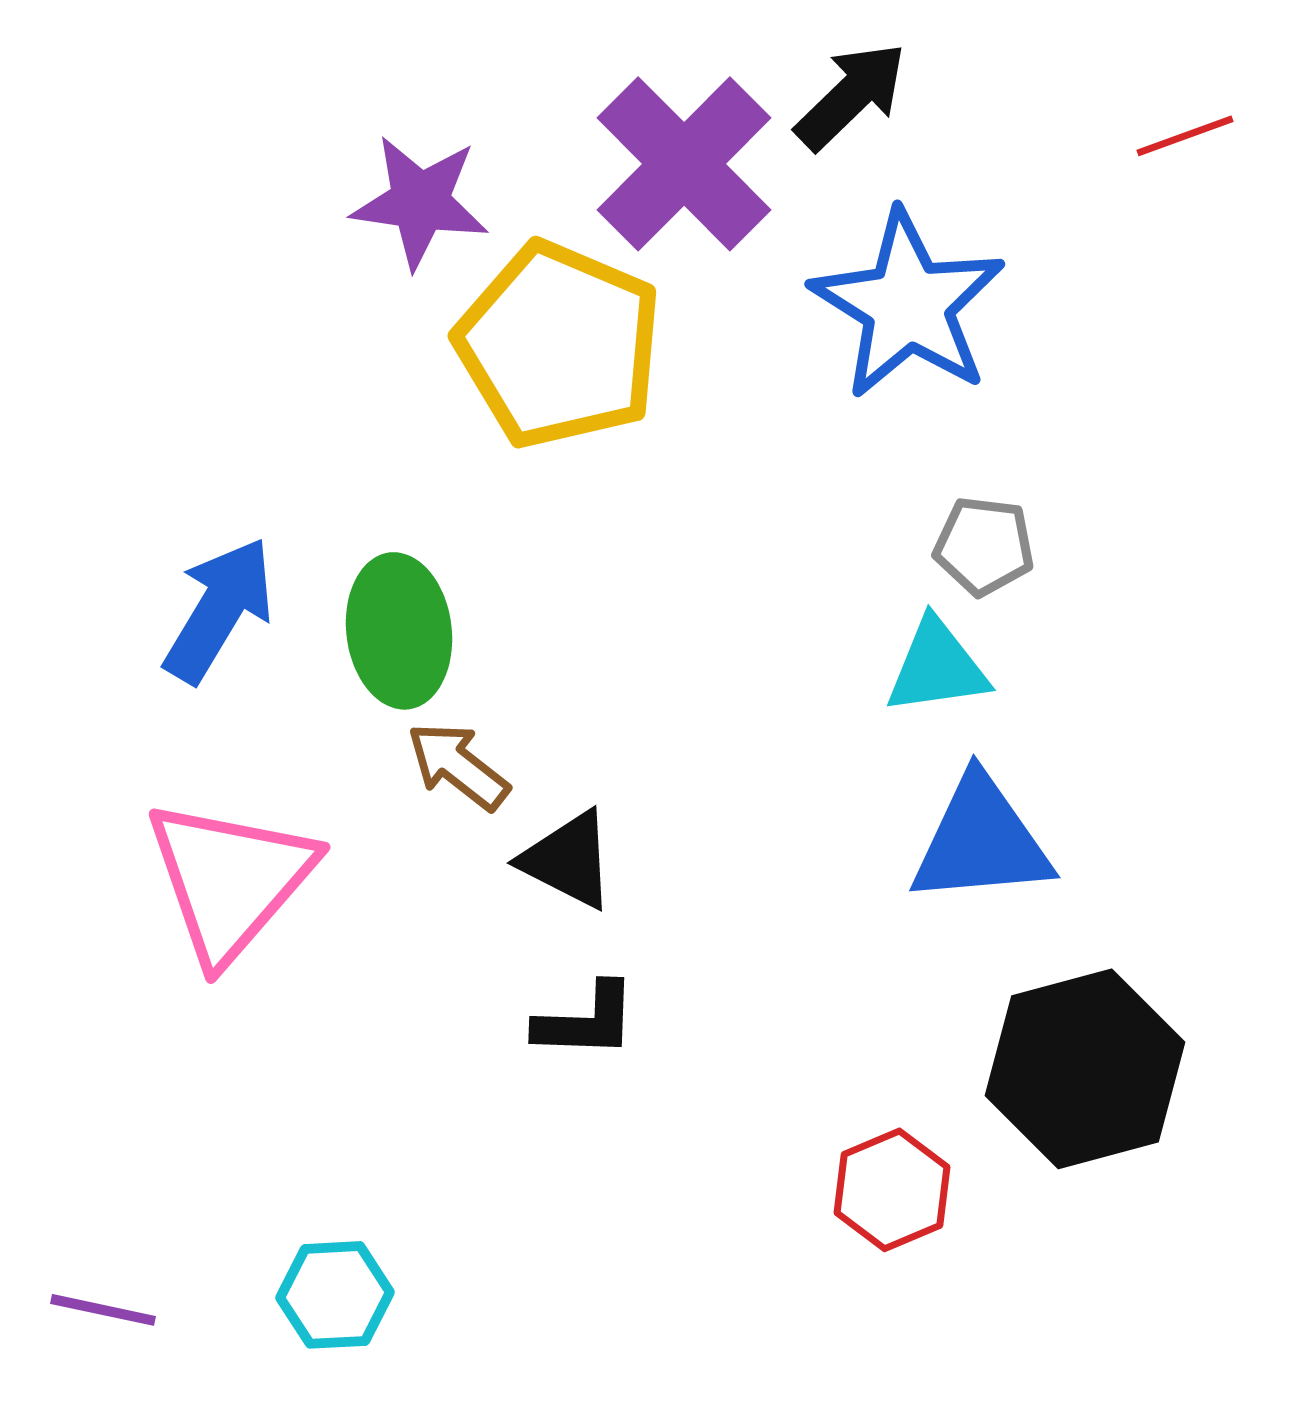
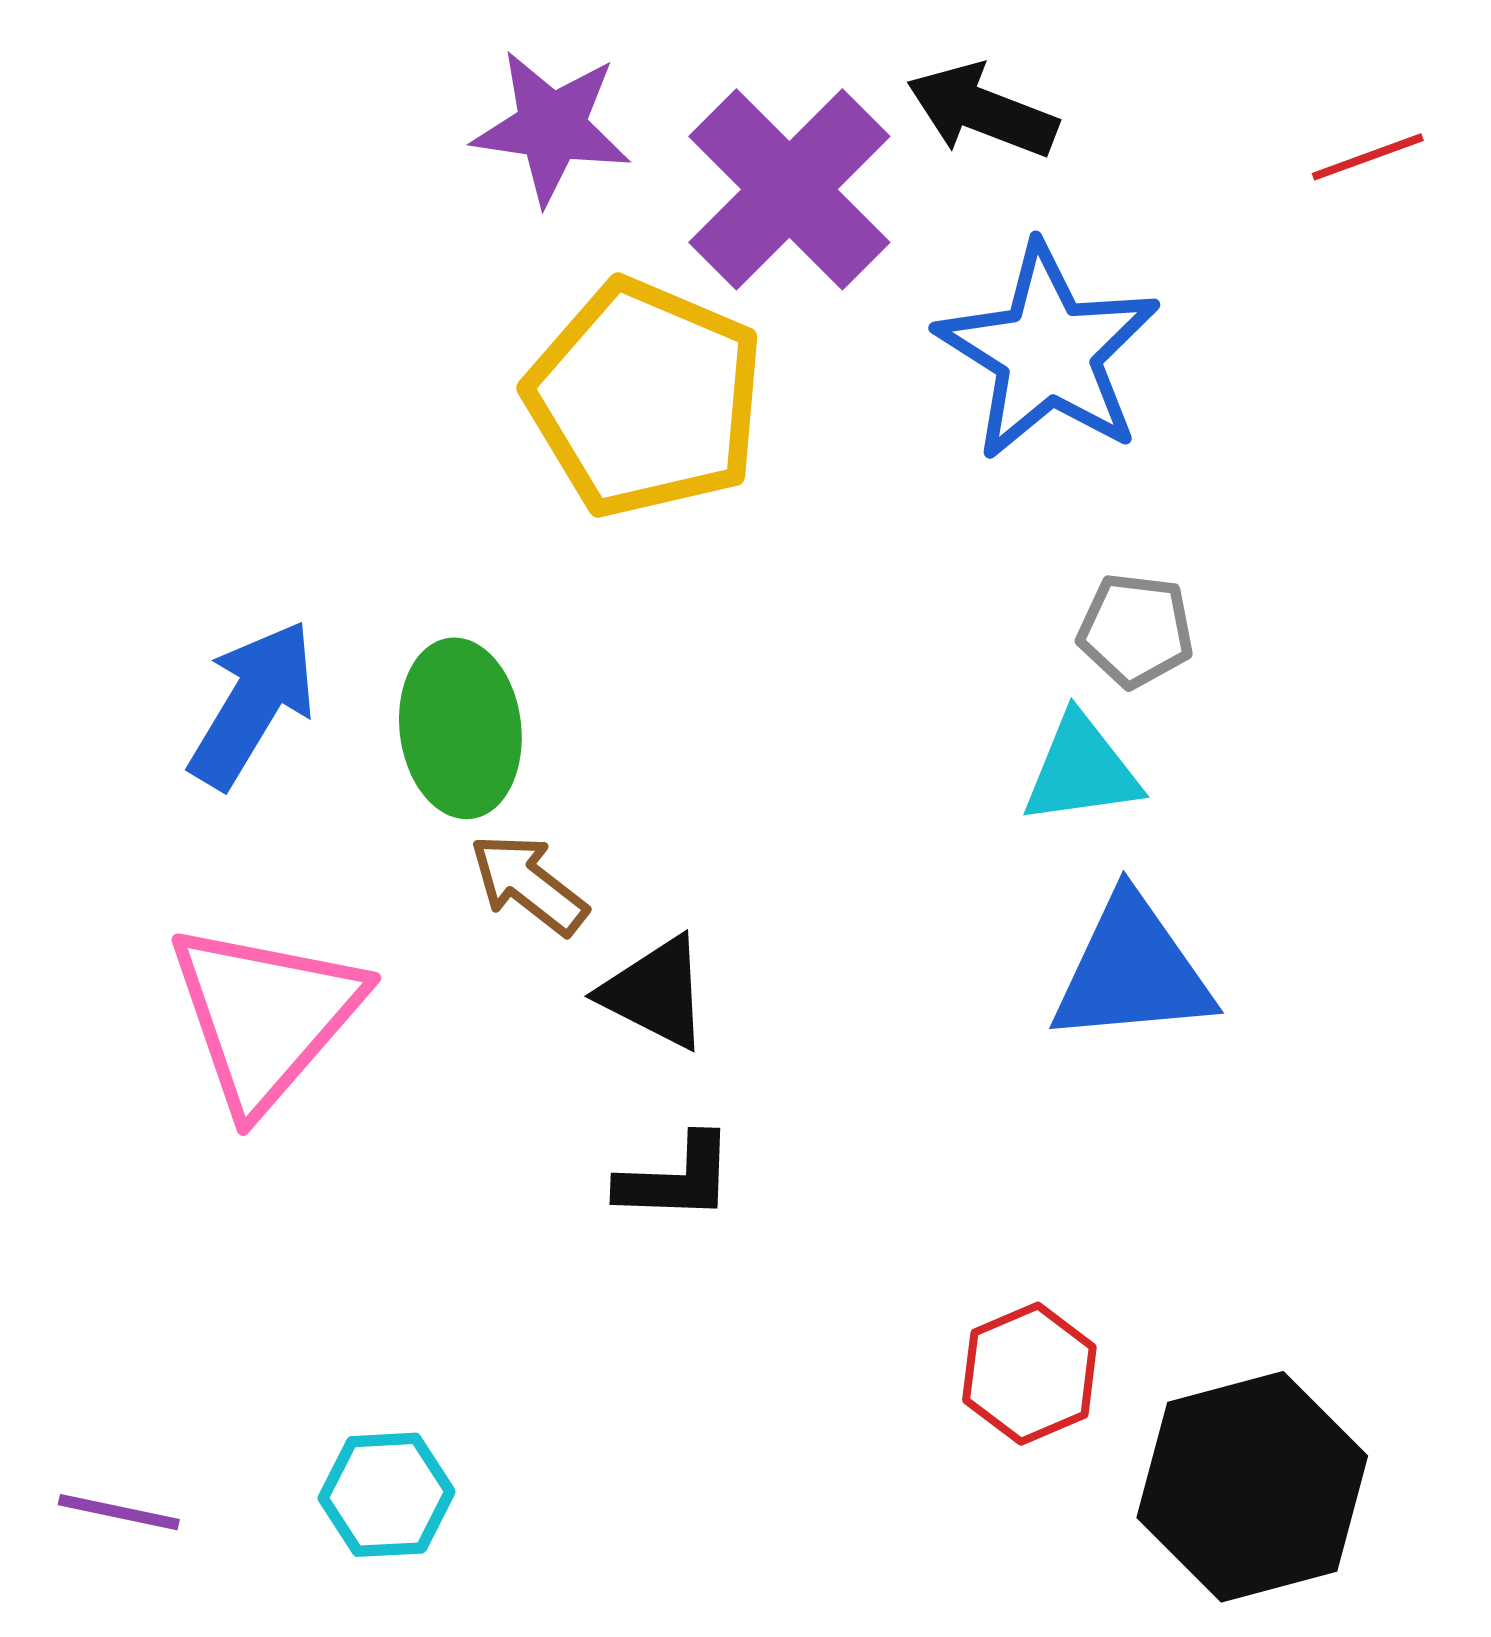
black arrow: (851, 96) -> (982, 111), turned -115
purple star: (420, 202) -> (552, 127), moved
black hexagon: (1085, 1069) -> (1252, 1487), moved

